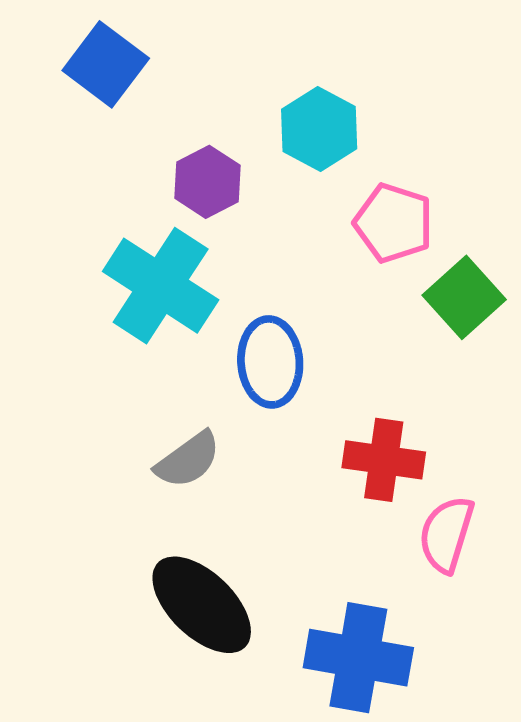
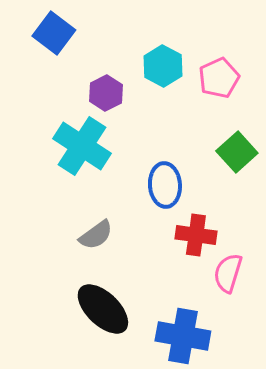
pink pentagon: (394, 223) -> (219, 78), moved, turned 30
blue ellipse: (270, 362) -> (165, 185), moved

